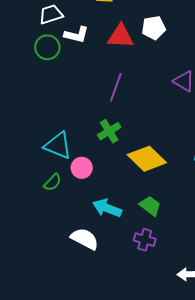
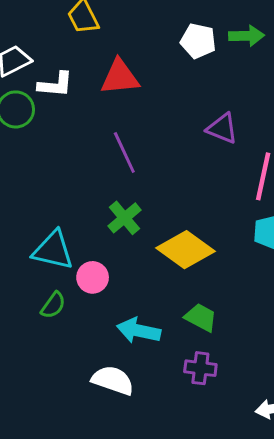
white pentagon: (154, 28) -> (198, 41), moved, turned 30
purple line: (116, 87) -> (124, 152), turned -36

